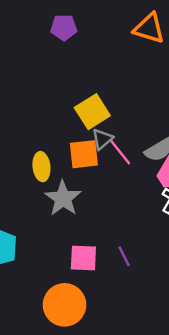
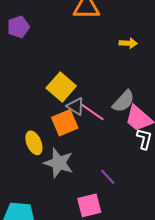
gray triangle: (102, 139) -> (76, 106), turned -30
purple line: (124, 256) -> (108, 177), moved

